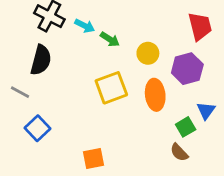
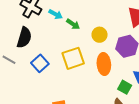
green square: (186, 127) -> (125, 87), turned -32
blue square: (37, 128) -> (40, 63), moved

